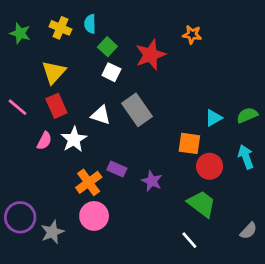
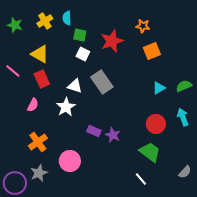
yellow cross: (60, 28) -> (45, 21), turned 35
green square: (107, 47) -> (80, 35), turned -32
yellow triangle: (54, 72) -> (40, 54), turned -42
pink line: (17, 107) -> (13, 71), moved
white star: (74, 139) -> (66, 107), moved
orange square: (189, 143) -> (152, 51), moved, turned -30
purple rectangle: (117, 169) -> (94, 131), moved
orange cross: (89, 182) -> (38, 142), moved
purple circle: (20, 217) -> (15, 183), moved

